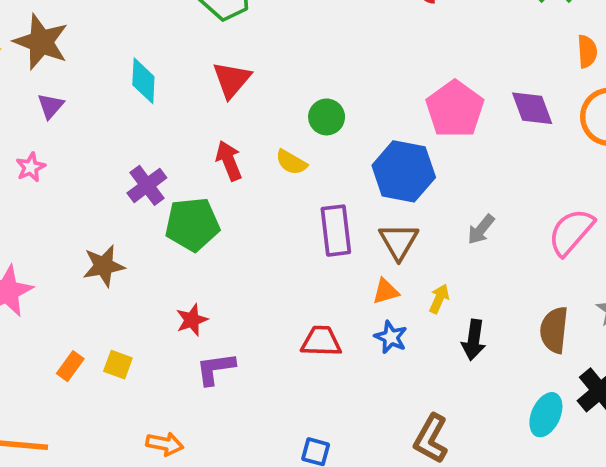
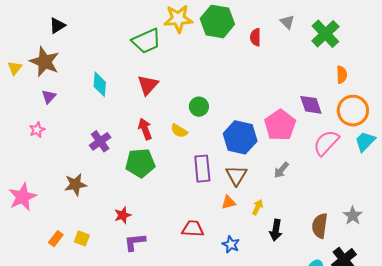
pink pentagon: (455, 109) -> (280, 125), moved
green pentagon: (192, 224) -> (140, 163), moved
pink semicircle: (571, 232) -> (326, 143), moved
blue star: (391, 337) -> (231, 244), moved

